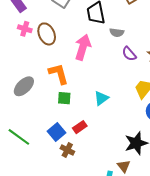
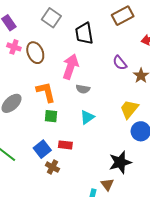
gray semicircle: (117, 33) -> (83, 89), moved
purple semicircle: (129, 54) -> (120, 63), moved
red rectangle: (80, 127) -> (65, 145), turned 40

